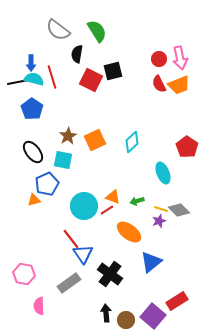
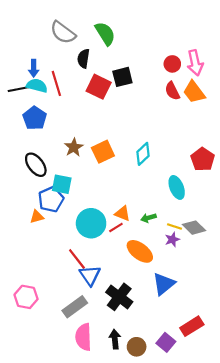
orange trapezoid: (179, 85) -> (194, 92), turned 75
cyan square: (63, 160) -> (62, 184), moved
pink semicircle: (39, 306) -> (83, 337), moved, size x1.4
purple square: (153, 316) -> (166, 342), size x0.7

